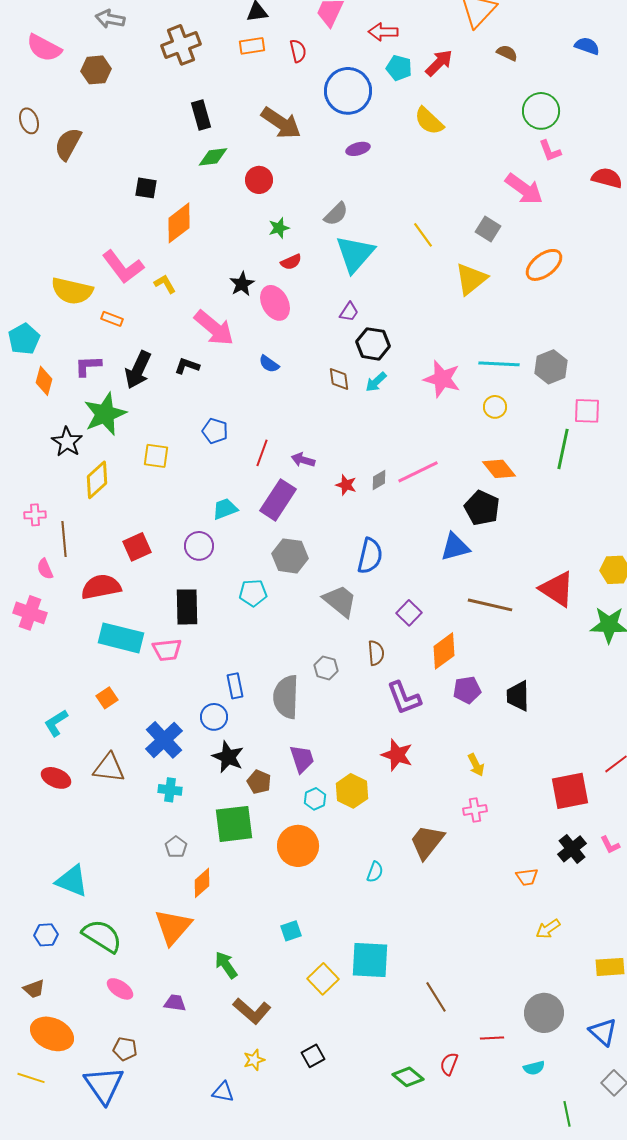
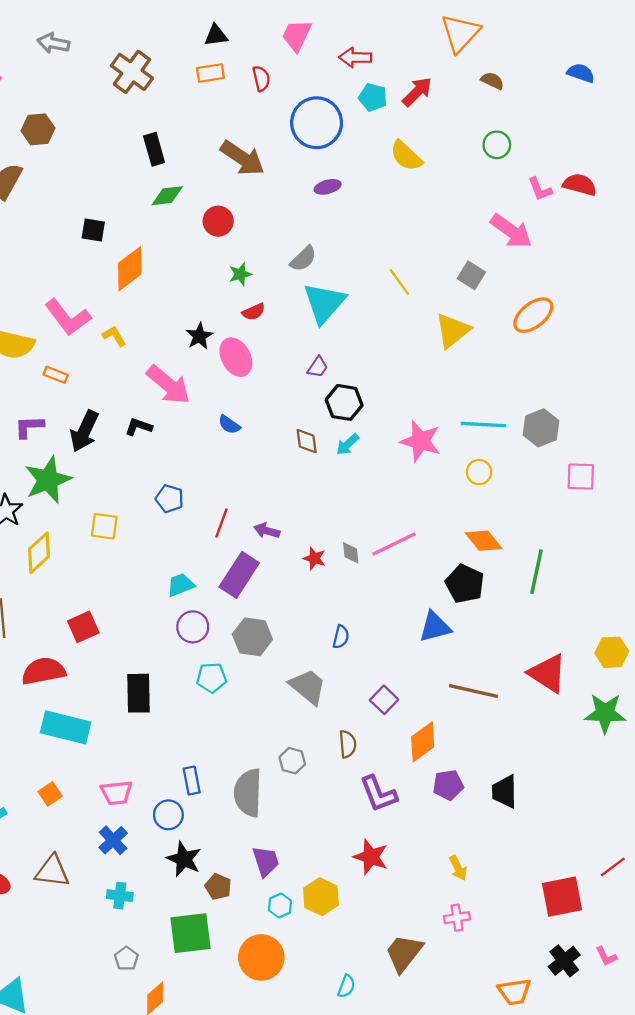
brown cross: (181, 45) -> (132, 72), turned -33
brown hexagon: (96, 70) -> (38, 129), moved
green circle: (541, 111) -> (497, 145), moved, size x0.7
red semicircle: (607, 178) -> (580, 185), moved
green line: (563, 449) -> (537, 572), moved
gray diamond: (379, 480) -> (351, 553), turned -65
purple circle: (199, 546) -> (193, 627), moved
blue semicircle: (370, 556) -> (341, 637), size x0.6
pink trapezoid: (167, 650) -> (116, 793), moved
blue cross: (164, 740) -> (113, 840), size x0.7
orange trapezoid: (527, 877) -> (514, 992), size x1.4

